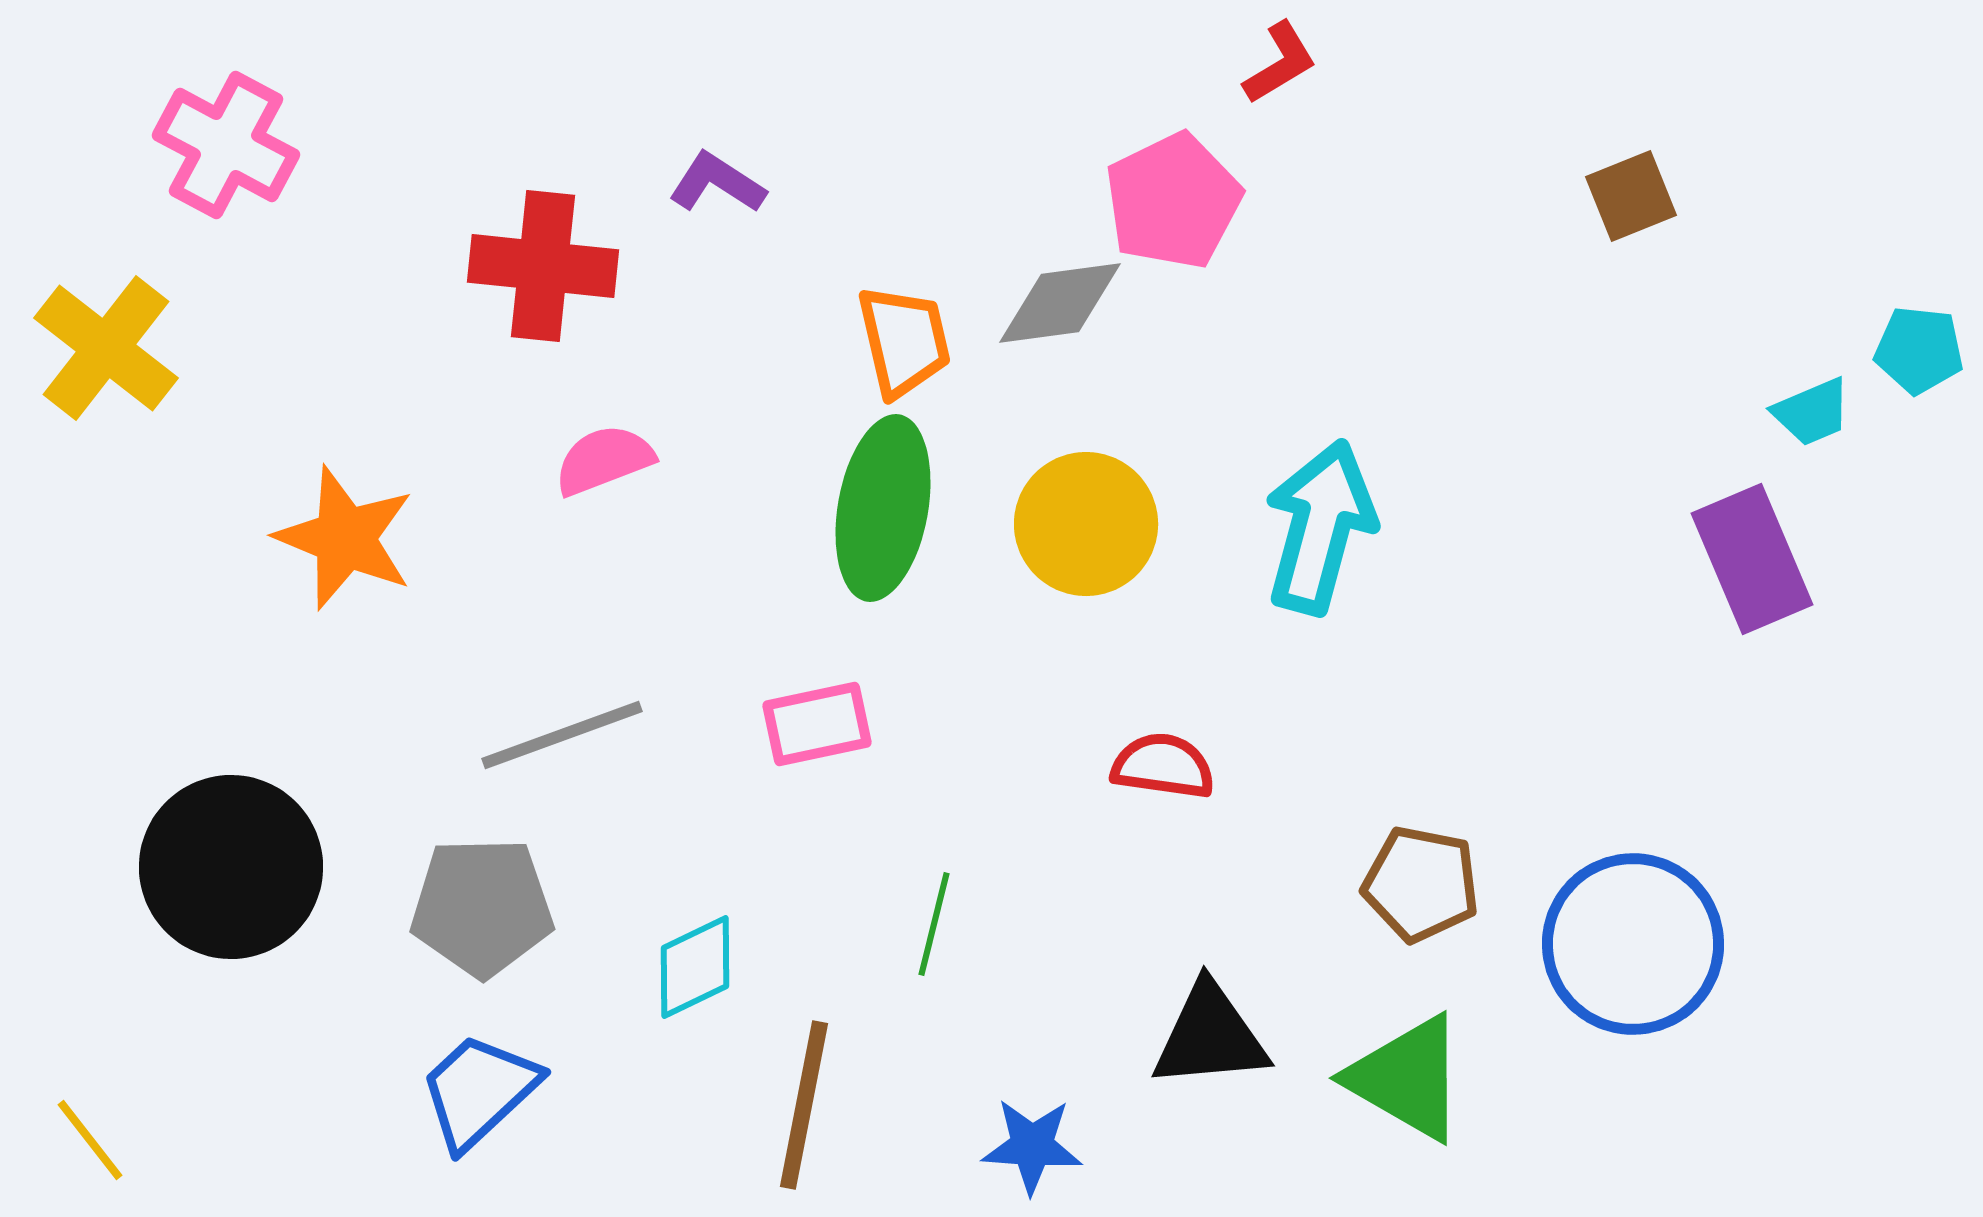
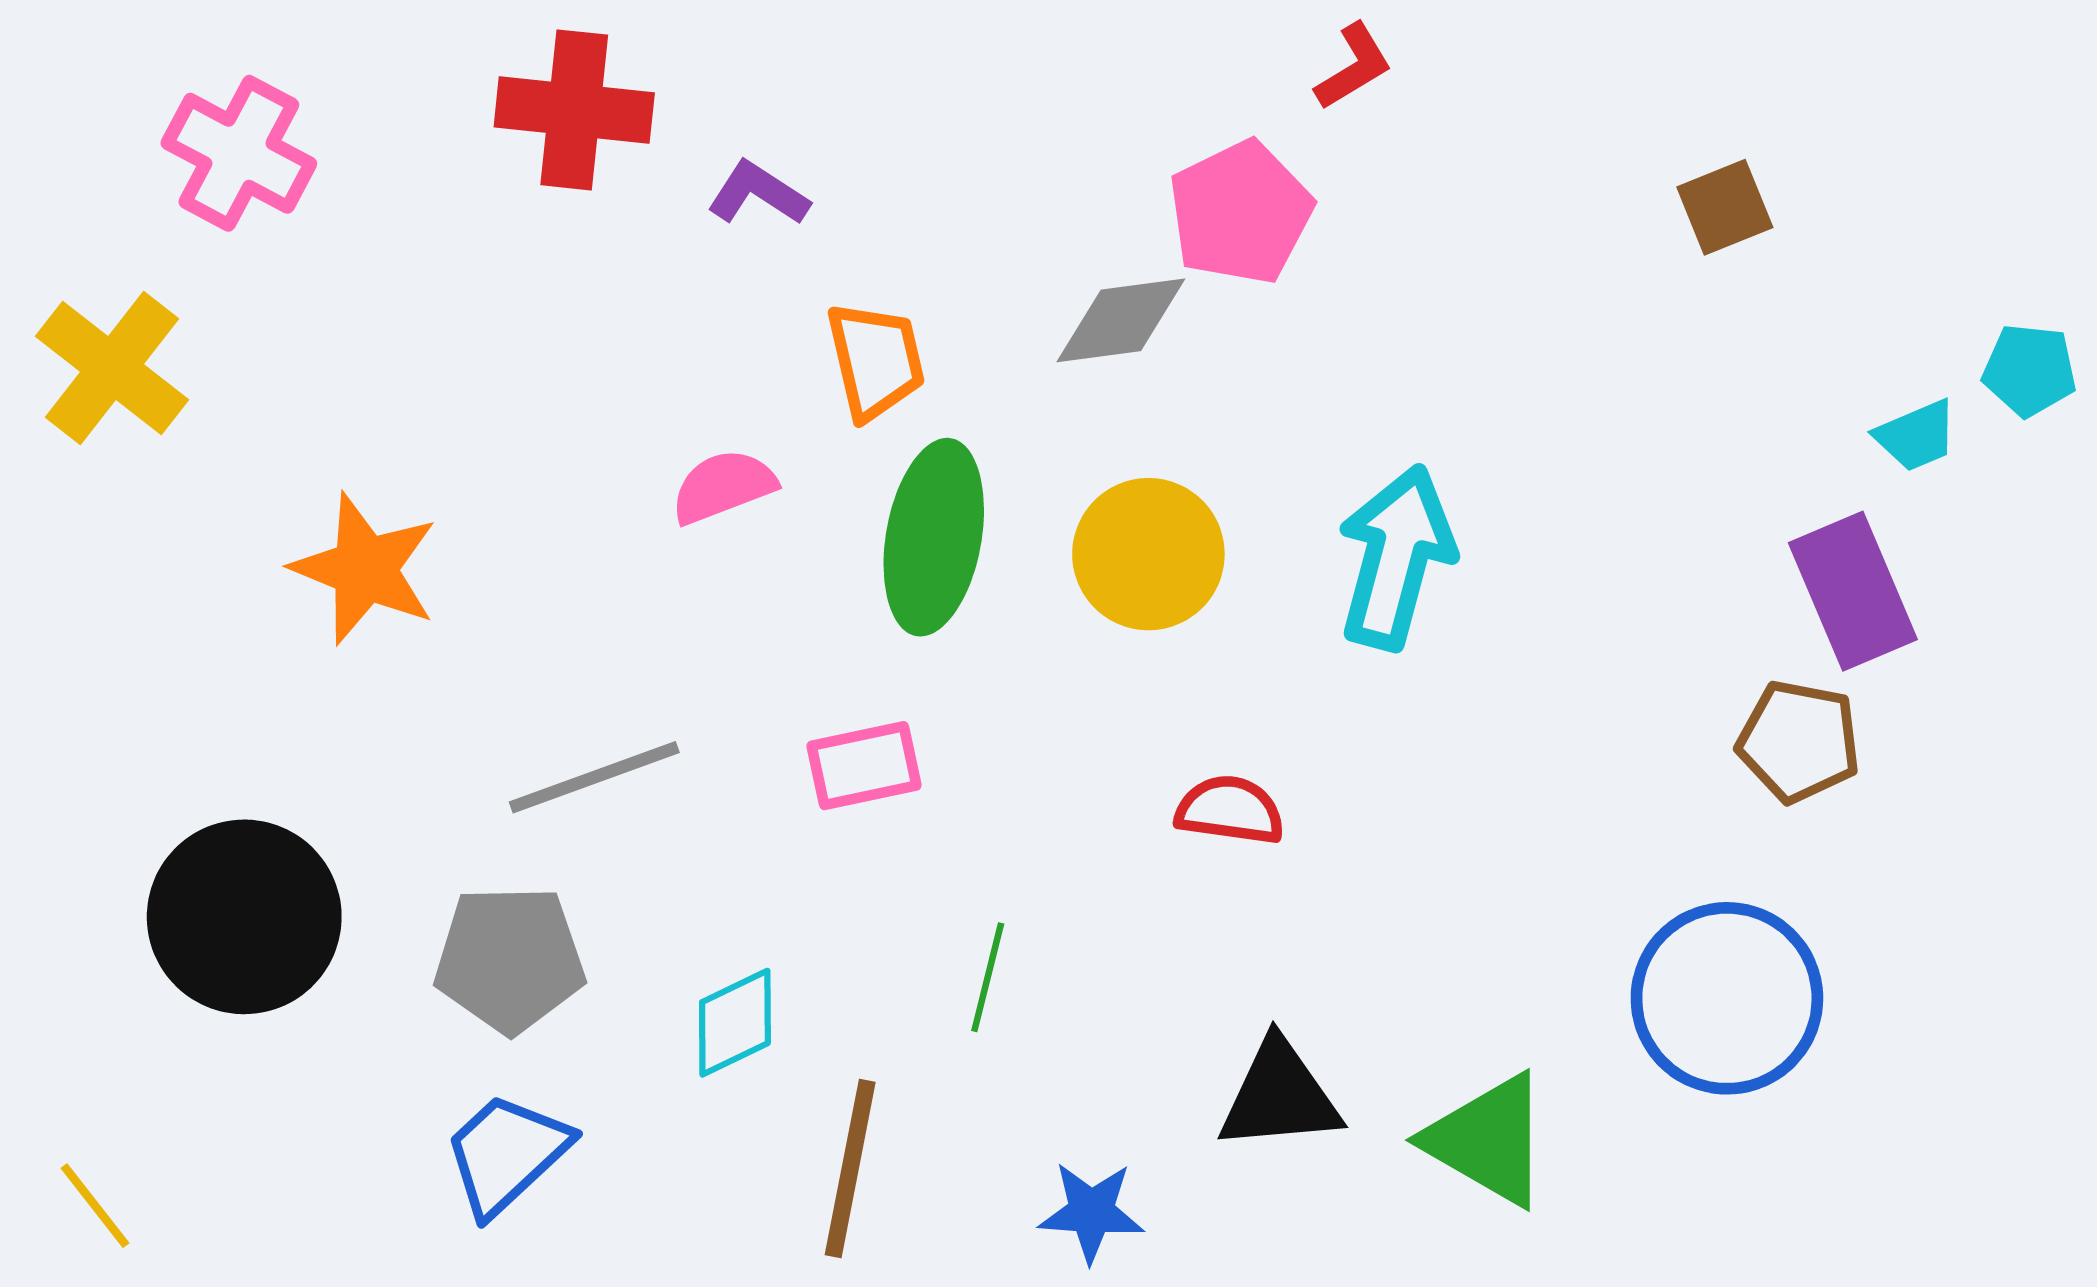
red cross: (543, 266) -> (574, 110), moved
orange trapezoid: (904, 341) -> (876, 361), moved
pink semicircle: (604, 460) -> (723, 486), moved
brown pentagon: (1421, 884) -> (1799, 741), moved

